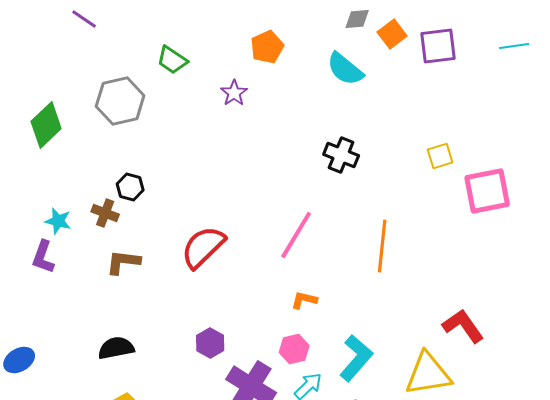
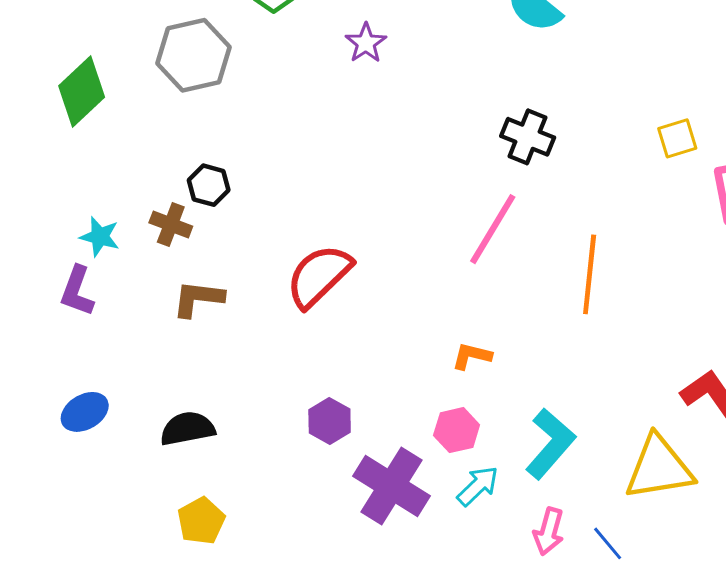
pink line: (296, 235) -> (493, 229), moved
blue ellipse: (19, 360) -> (85, 412), moved

